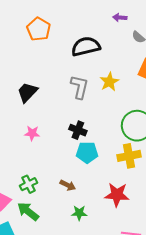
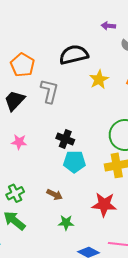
orange pentagon: (39, 29) -> (22, 65), moved
yellow star: (109, 82) -> (99, 80), moved
gray L-shape: (79, 87) -> (49, 91), moved

